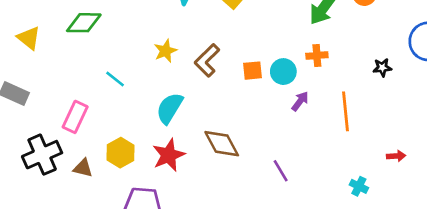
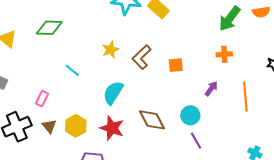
cyan circle: (283, 72) -> (190, 115), moved
pink rectangle: (75, 117) -> (42, 99), size x0.7
red star: (169, 155) -> (112, 128), turned -30
brown triangle: (83, 168) -> (49, 126), moved, turned 35

